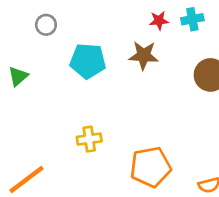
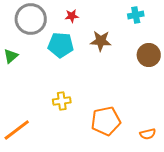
red star: (159, 21) -> (72, 16), moved
gray circle: (46, 25) -> (31, 19), size x2.0

